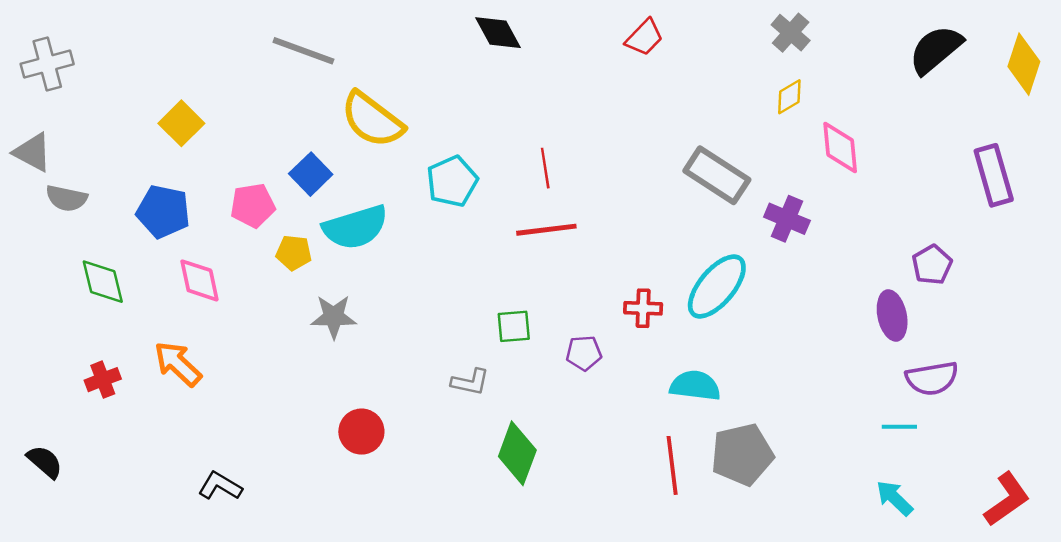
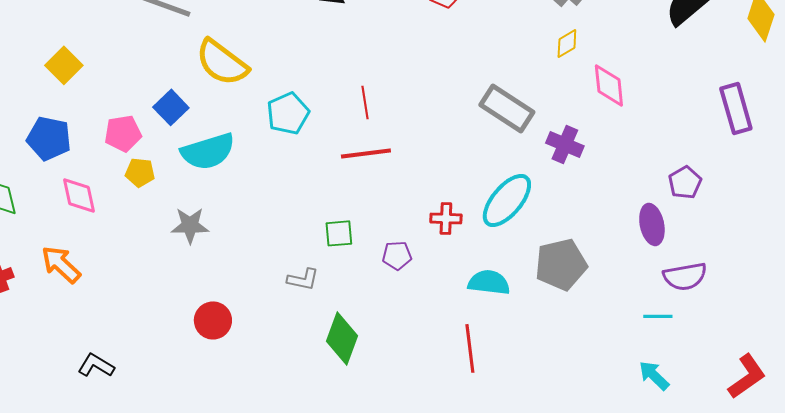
yellow pentagon: (294, 253) -> (140, 172), moved
gray pentagon: (742, 455) -> (561, 264), moved

